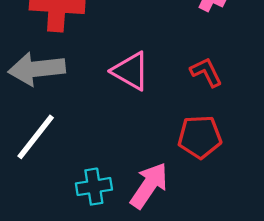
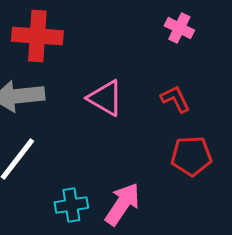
red pentagon: (200, 137) -> (191, 156), moved

